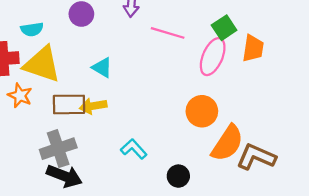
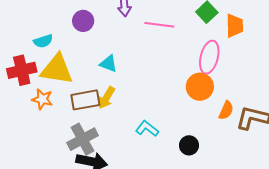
pink ellipse: (213, 57) -> (209, 57), moved
yellow arrow: (93, 106) -> (106, 98), turned -40
orange semicircle: (227, 143) -> (226, 110), size x0.6

